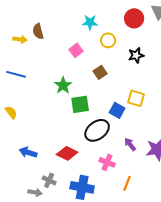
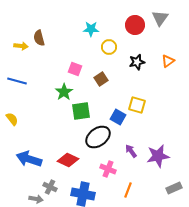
pink square: (76, 50) -> (75, 69), moved, turned -32
blue arrow: (28, 152) -> (29, 159), size x1.4

